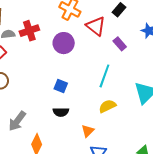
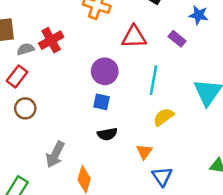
red triangle: (96, 26) -> (134, 37), moved, turned -30
purple circle: (64, 43) -> (105, 71), moved
purple rectangle: (120, 44) -> (177, 39), moved

